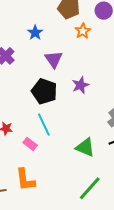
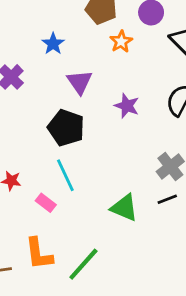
purple star: (80, 85) -> (127, 106), moved, turned -30
green line: (90, 188) -> (83, 264), moved

